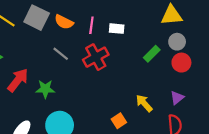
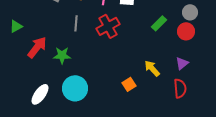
gray circle: (177, 42) -> (190, 12), moved
gray line: (61, 54) -> (76, 23), turned 56

